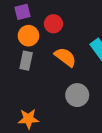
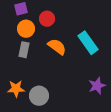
gray circle: (77, 95) -> (39, 96), moved
orange star: (28, 119) -> (16, 89), moved

